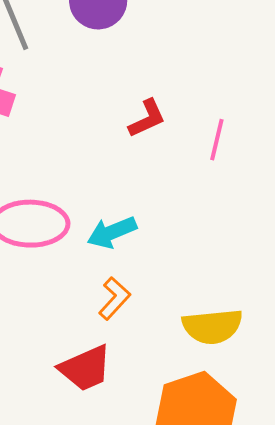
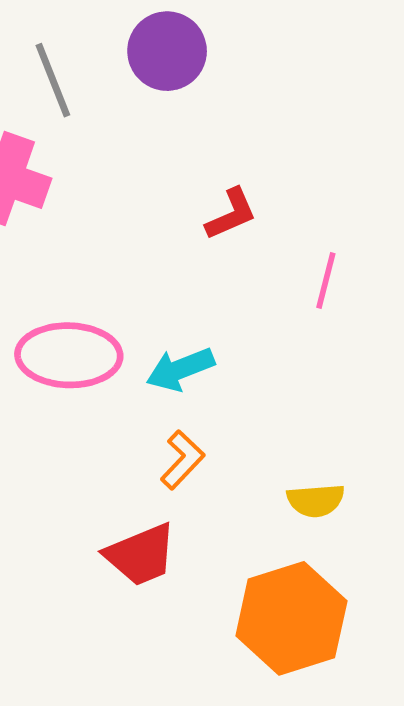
pink line: (217, 140) -> (326, 281), moved
yellow semicircle: (212, 326) -> (316, 500), size x0.7

